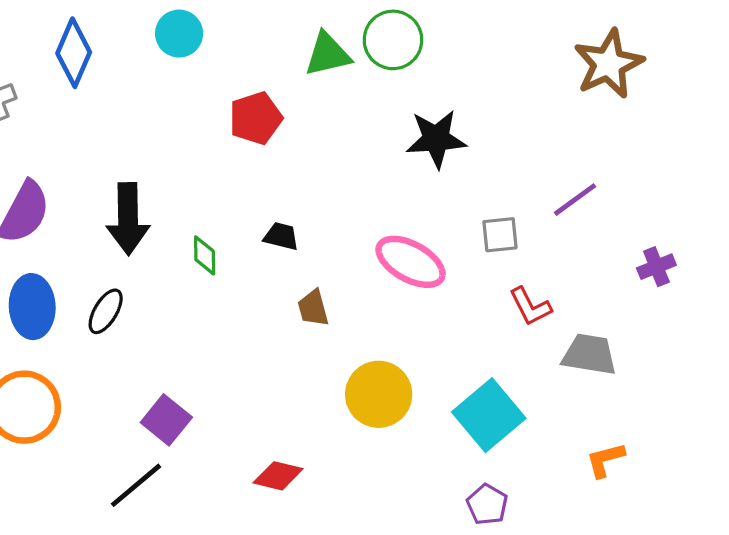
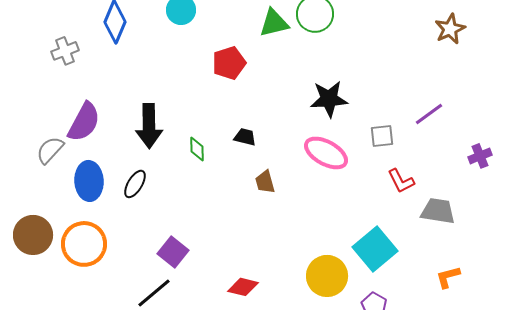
brown star: (609, 64) -> (450, 29), size x0.7
black star: (436, 139) -> (329, 99), moved
yellow circle: (379, 394) -> (327, 276), moved

